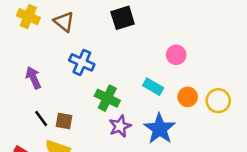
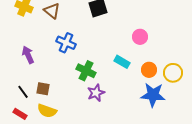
black line: (41, 119) -> (23, 92), moved
brown square: (64, 121) -> (43, 89), moved
blue star: (160, 129) -> (153, 95), moved, turned -30

